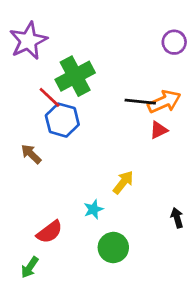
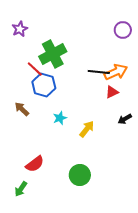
purple star: (28, 41) -> (20, 29), size x0.6
cyan star: (93, 209) -> (60, 118), moved
black arrow: (177, 218) -> (125, 119), moved, turned -104

